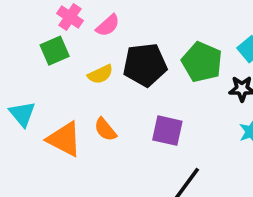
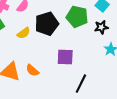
orange semicircle: (105, 129) -> (32, 70), moved

